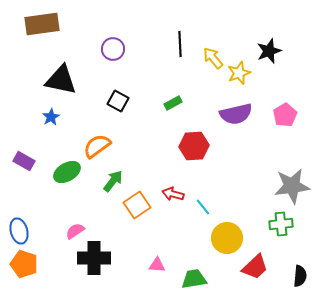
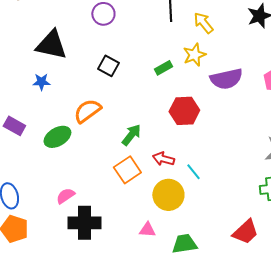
yellow star: (239, 73) -> (194, 55), moved
blue star: (51, 117) -> (41, 82), turned 30
green arrow: (113, 181) -> (131, 135), moved
yellow circle: (227, 238) -> (168, 195), moved

